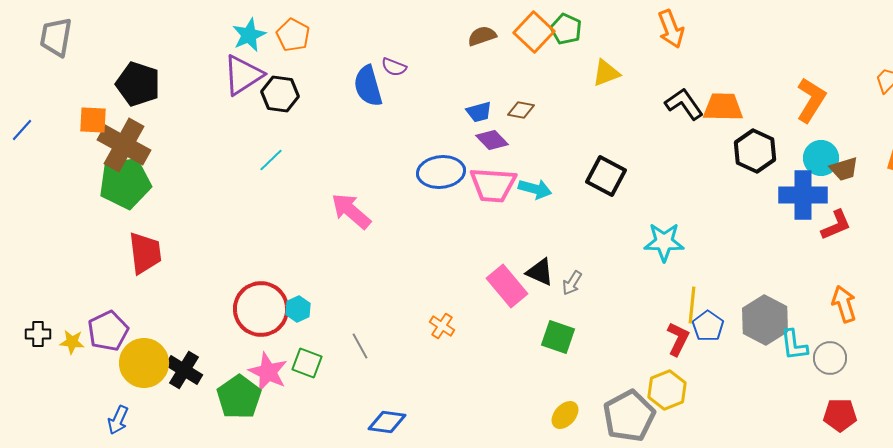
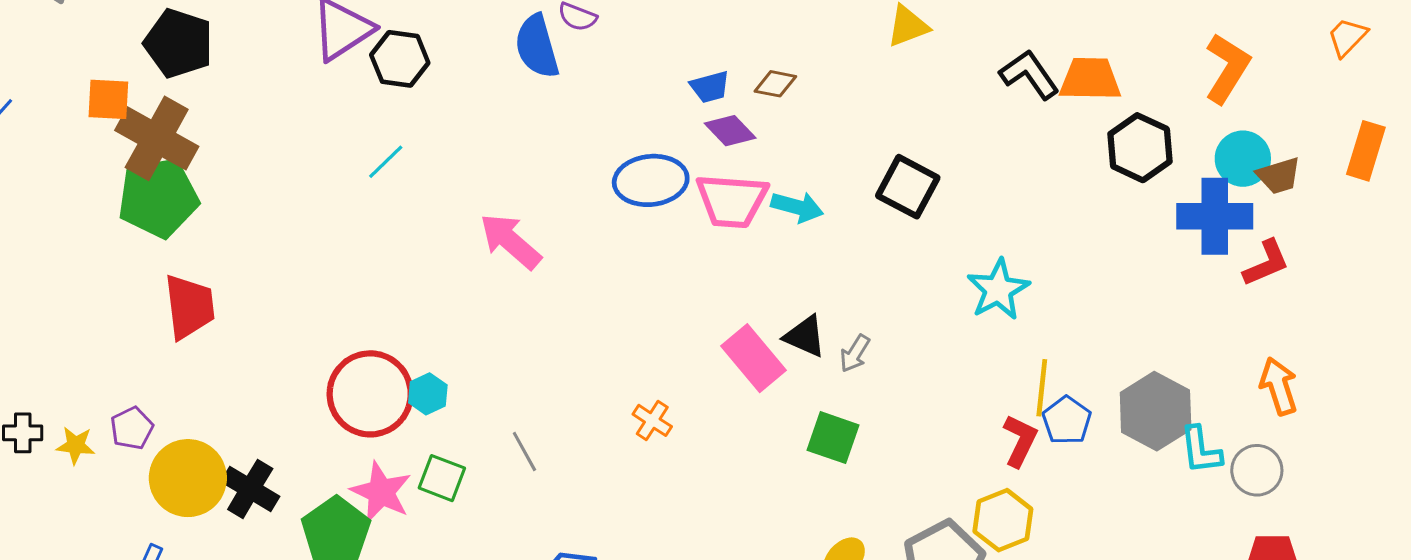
cyan star: (664, 242) -> (998, 290), turned -30
purple pentagon: (108, 331) -> (132, 428), size x0.7

